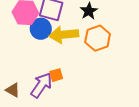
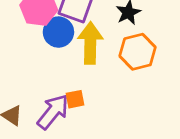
yellow arrow: (64, 35) -> (90, 43), turned 92

